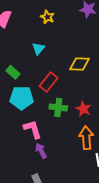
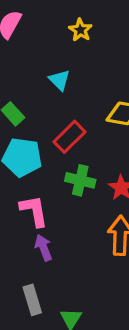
cyan triangle: (38, 49) -> (59, 80), turned -32

